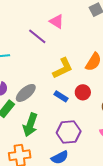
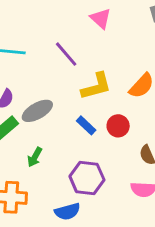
purple line: (37, 36) -> (66, 54), moved
green arrow: (30, 125) -> (35, 157), size x0.6

